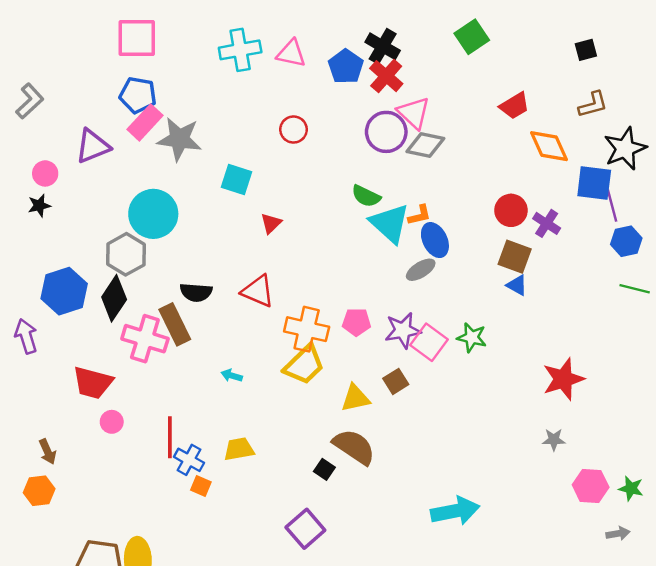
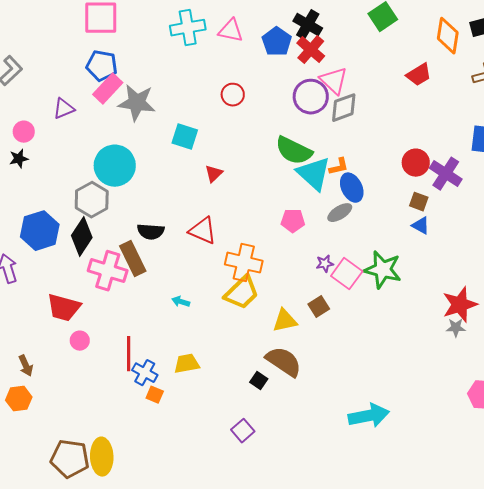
gray diamond: (425, 145) -> (344, 108), turned -32
purple triangle: (93, 146) -> (64, 109), size x0.7
orange diamond: (549, 146) -> (448, 36), moved, turned 33
green semicircle: (366, 196) -> (294, 151), size x1.5
purple cross: (547, 223) -> (446, 174), size x1.4
brown square: (515, 257) -> (419, 202), size x0.7
pink pentagon: (356, 322) -> (293, 221), moved
purple star: (403, 330) -> (325, 264), size x0.6
green star: (472, 337) -> (383, 270), size x1.5
gray star: (554, 440) -> (456, 328), moved
purple square: (305, 529) -> (243, 431), size x0.7

